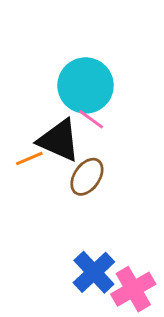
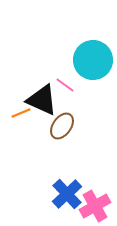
cyan circle: (86, 85) -> (93, 60), moved

